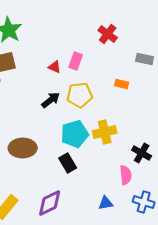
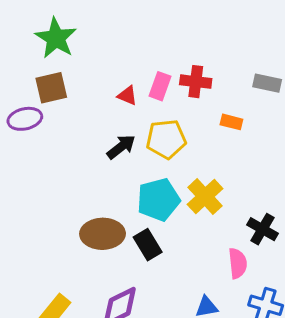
red cross: (108, 34) -> (196, 82), moved, turned -30
yellow cross: (105, 132) -> (205, 197), turned -30
brown ellipse: (23, 148) -> (103, 234), moved

